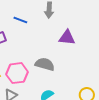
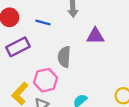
gray semicircle: (45, 64) -> (64, 57), moved, turned -96

